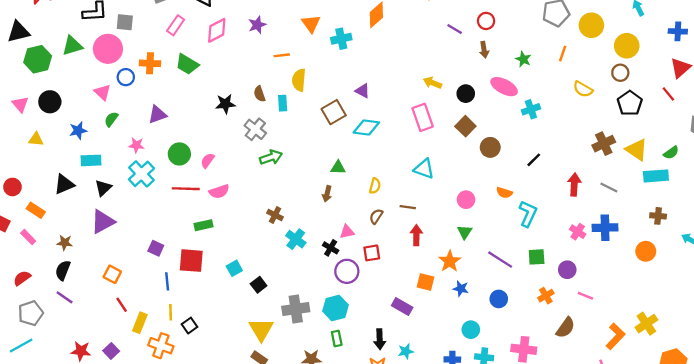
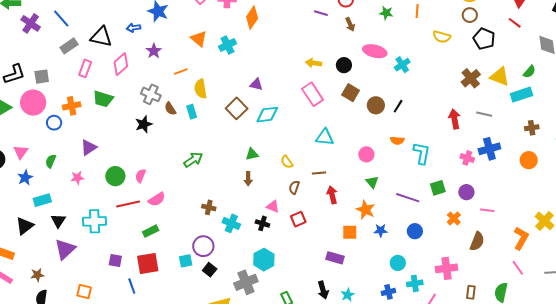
green star: (523, 59) -> (386, 13), moved
pink triangle: (103, 92) -> (21, 152), moved, turned 35
gray cross: (255, 129) -> (151, 94), moved
black line: (534, 160) -> (398, 106), moved
cyan cross: (141, 174) -> (95, 221), moved, turned -35
yellow semicircle: (375, 186) -> (287, 162), turned 144
pink triangle: (347, 232) -> (273, 206), turned 48
cyan square: (234, 268) -> (186, 261), turned 32
purple circle: (347, 271) -> (203, 246), moved
cyan hexagon: (335, 308) -> (264, 260), moved

